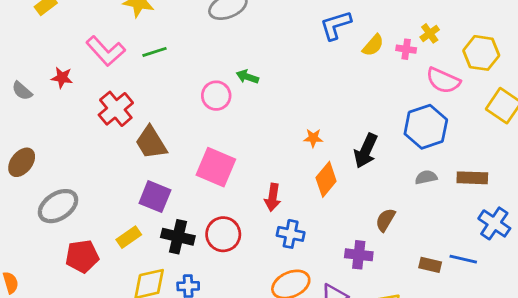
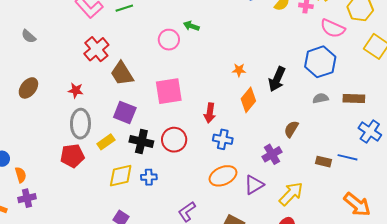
red star: (62, 78) -> (76, 90), moved
pink square: (216, 167) -> (169, 91), turned -32
gray ellipse: (58, 206) -> (80, 124), moved, turned -56
purple cross: (359, 255) -> (272, 154), turned -36

